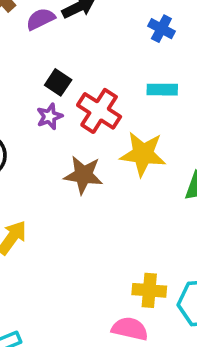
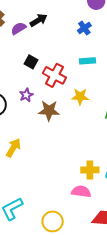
blue cross: (161, 29) -> (84, 28), turned 32
purple star: (49, 116) -> (26, 95), moved
yellow star: (143, 154) -> (80, 97), size x0.7

